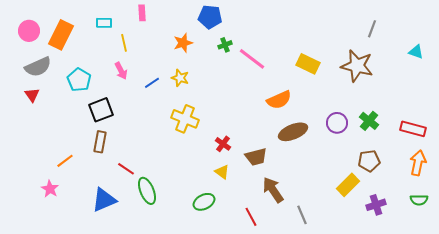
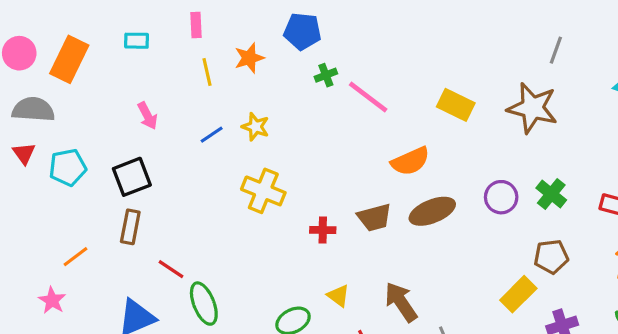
yellow line: (124, 43) -> (207, 72), moved
orange star: (183, 43) -> (249, 58), moved
gray semicircle: (38, 67) -> (33, 110), turned -152
pink arrow: (121, 71) -> (148, 116), moved
cyan pentagon: (79, 80) -> (68, 167), moved, turned 30
red cross: (223, 144) -> (323, 230), turned -35
brown trapezoid: (256, 157) -> (374, 217), moved
yellow triangle: (222, 172) -> (338, 296), moved

